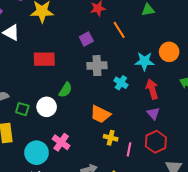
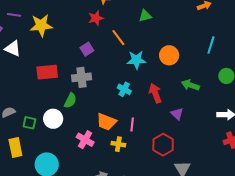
cyan star: (144, 61) -> (136, 60), moved
gray cross: (97, 66) -> (82, 77), moved
purple triangle: (153, 113) -> (177, 114), moved
pink cross: (61, 142) -> (85, 140), moved
pink line: (129, 149) -> (132, 125), moved

